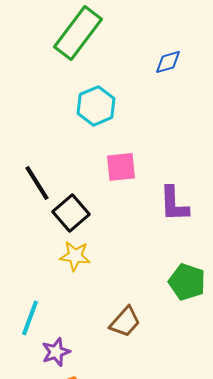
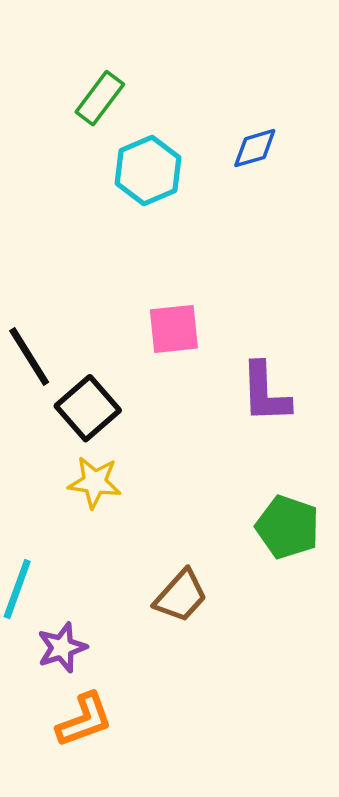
green rectangle: (78, 33) -> (100, 98), size x0.6
cyan hexagon: (96, 106) -> (148, 171), moved

